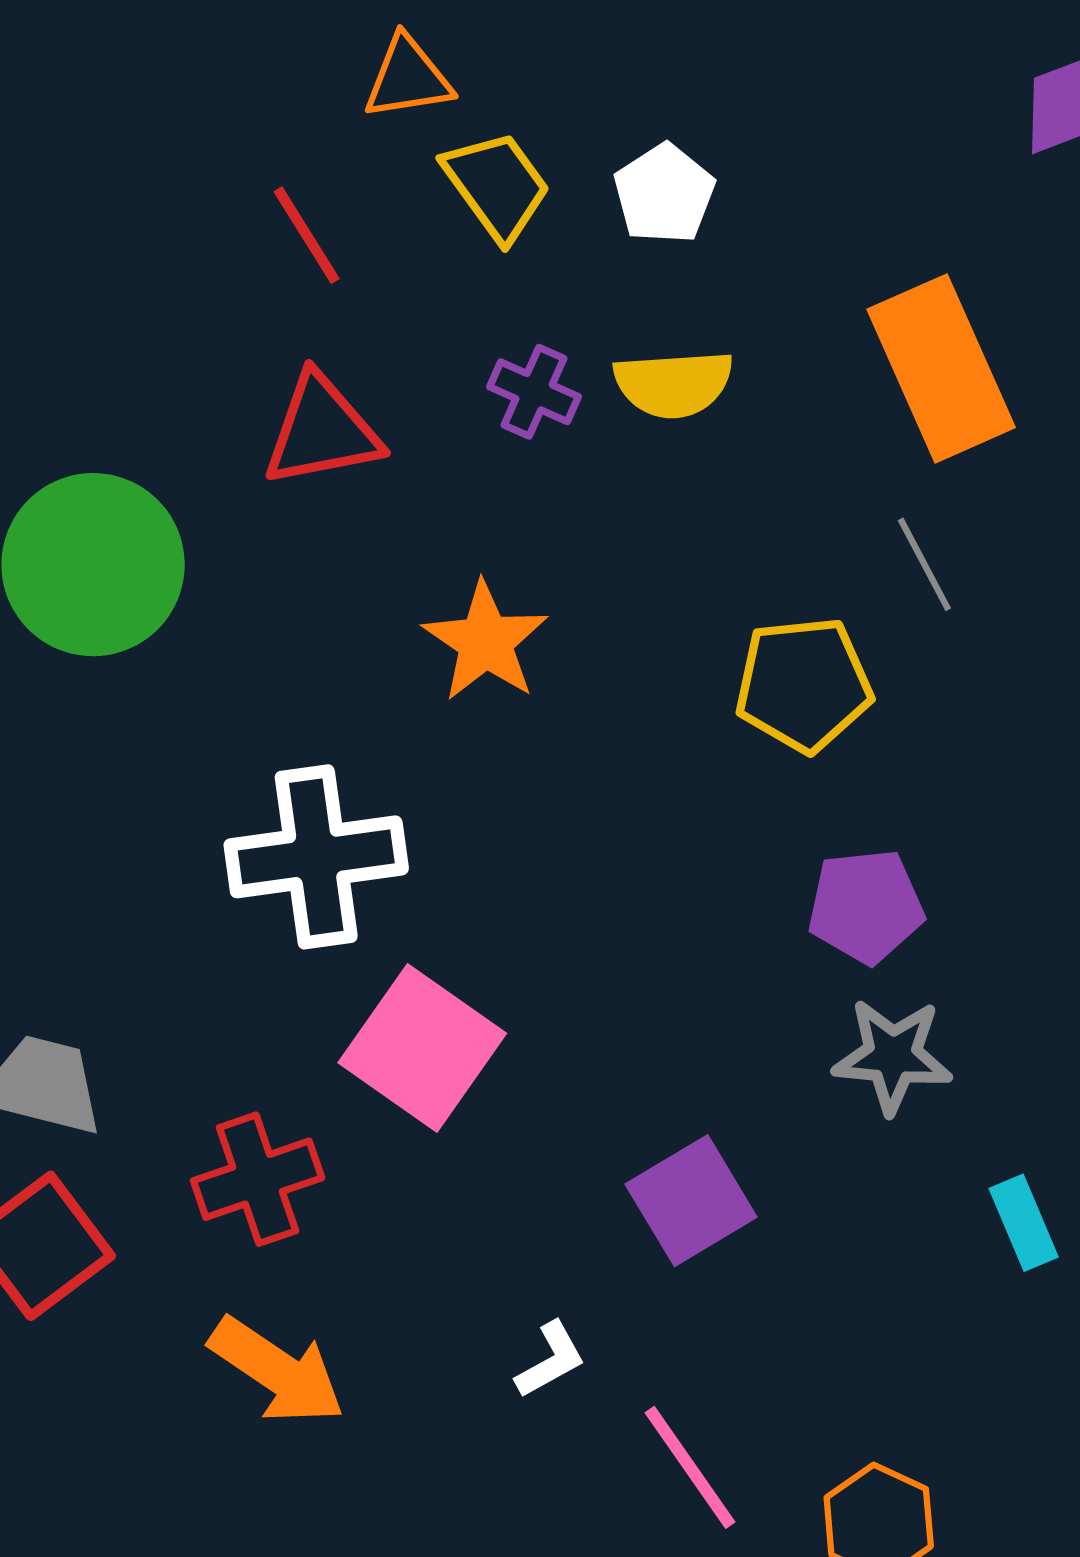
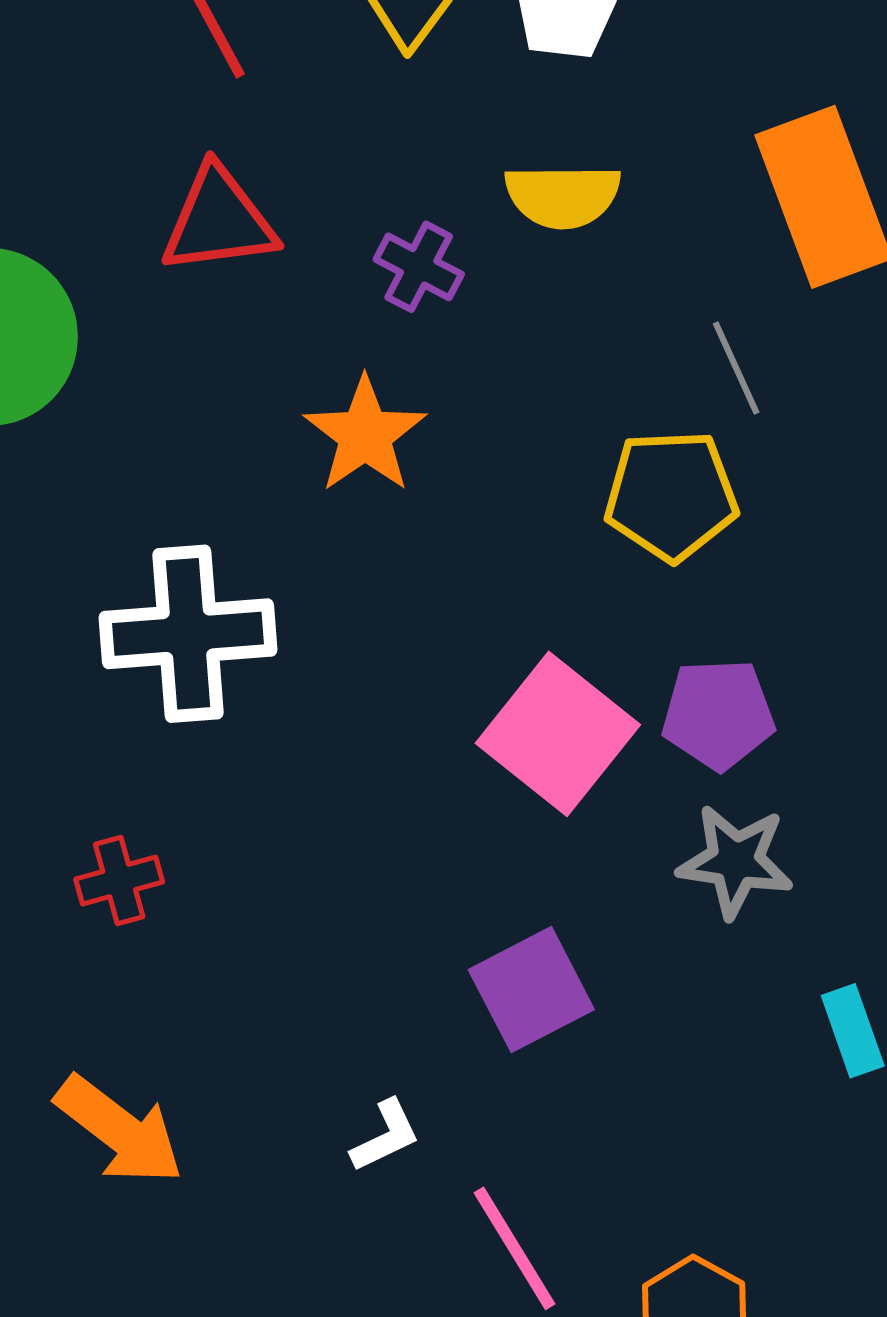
purple cross: (534, 392) -> (419, 267), moved
gray line: (924, 564) -> (736, 368), moved
pink square: (422, 1048) -> (558, 734), moved
red cross: (258, 1179) -> (119, 880), moved, size x0.7

